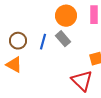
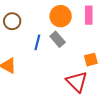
brown circle: (18, 41) -> (12, 21), moved

